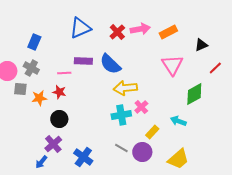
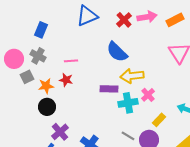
purple rectangle: (83, 61) -> (109, 89), moved
gray square: (20, 89) -> (27, 77), turned -32
black circle: (59, 119) -> (47, 107), moved

